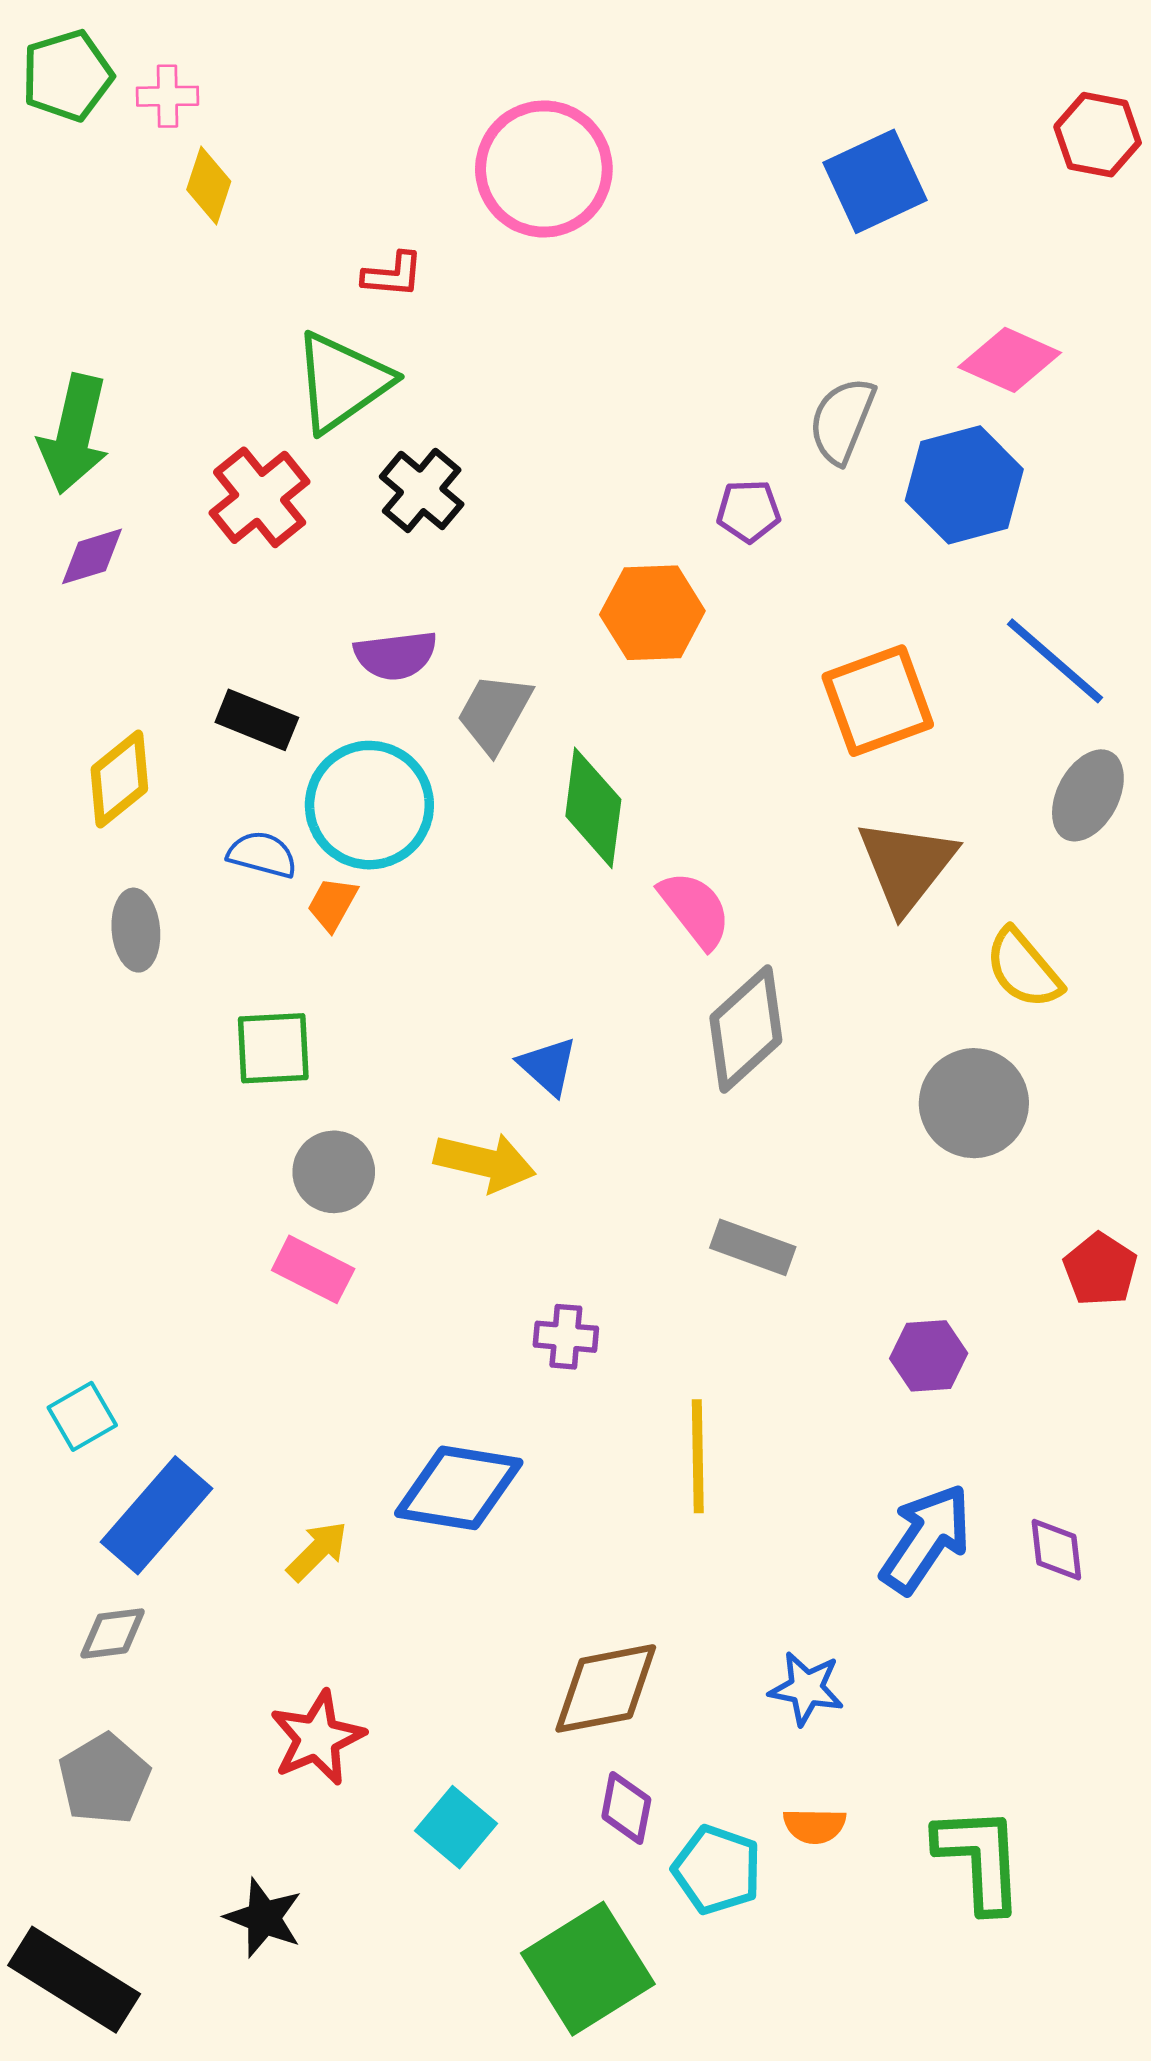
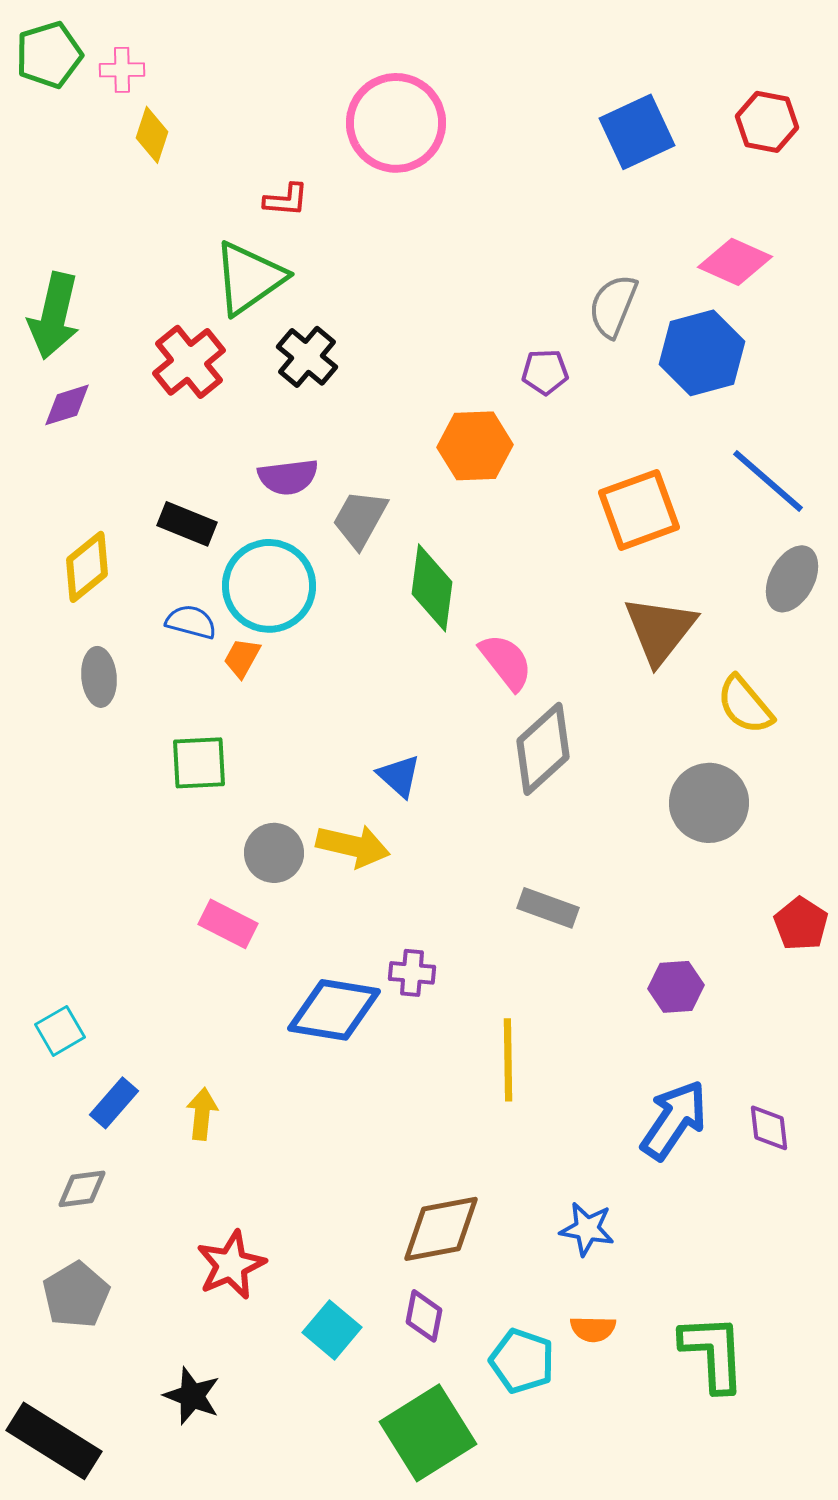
red hexagon: (1098, 135) -> (767, 122), moved
gray circle: (334, 1172) -> (274, 853), moved
blue diamond: (459, 1488) -> (334, 1010), moved
blue rectangle: (156, 1515) -> (114, 1103), size x0.6
yellow arrow: (317, 1551) -> (202, 1114), moved, turned -39
purple diamond: (626, 1808) -> (424, 1316), moved

